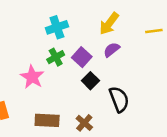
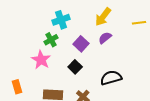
green cross: (56, 57) -> (51, 40), moved
black square: (90, 81) -> (75, 67), moved
black semicircle: (119, 99) -> (111, 78), turned -85

